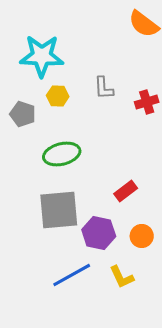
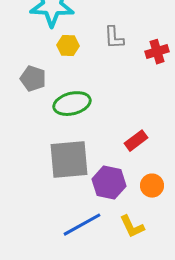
gray pentagon: (23, 114) -> (33, 79), moved

